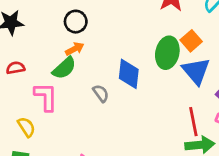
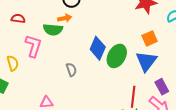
green ellipse: (167, 53) -> (117, 56), moved
green semicircle: (64, 68) -> (53, 30), turned 30
gray semicircle: (101, 93) -> (71, 70), moved

